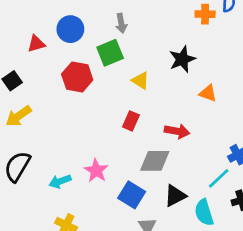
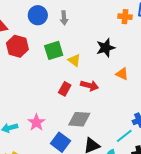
blue circle: (70, 29) -> (38, 15), moved
green square: (110, 53) -> (54, 50), moved
red hexagon: (77, 77) -> (17, 46), moved
red arrow: (177, 131) -> (90, 86), moved

